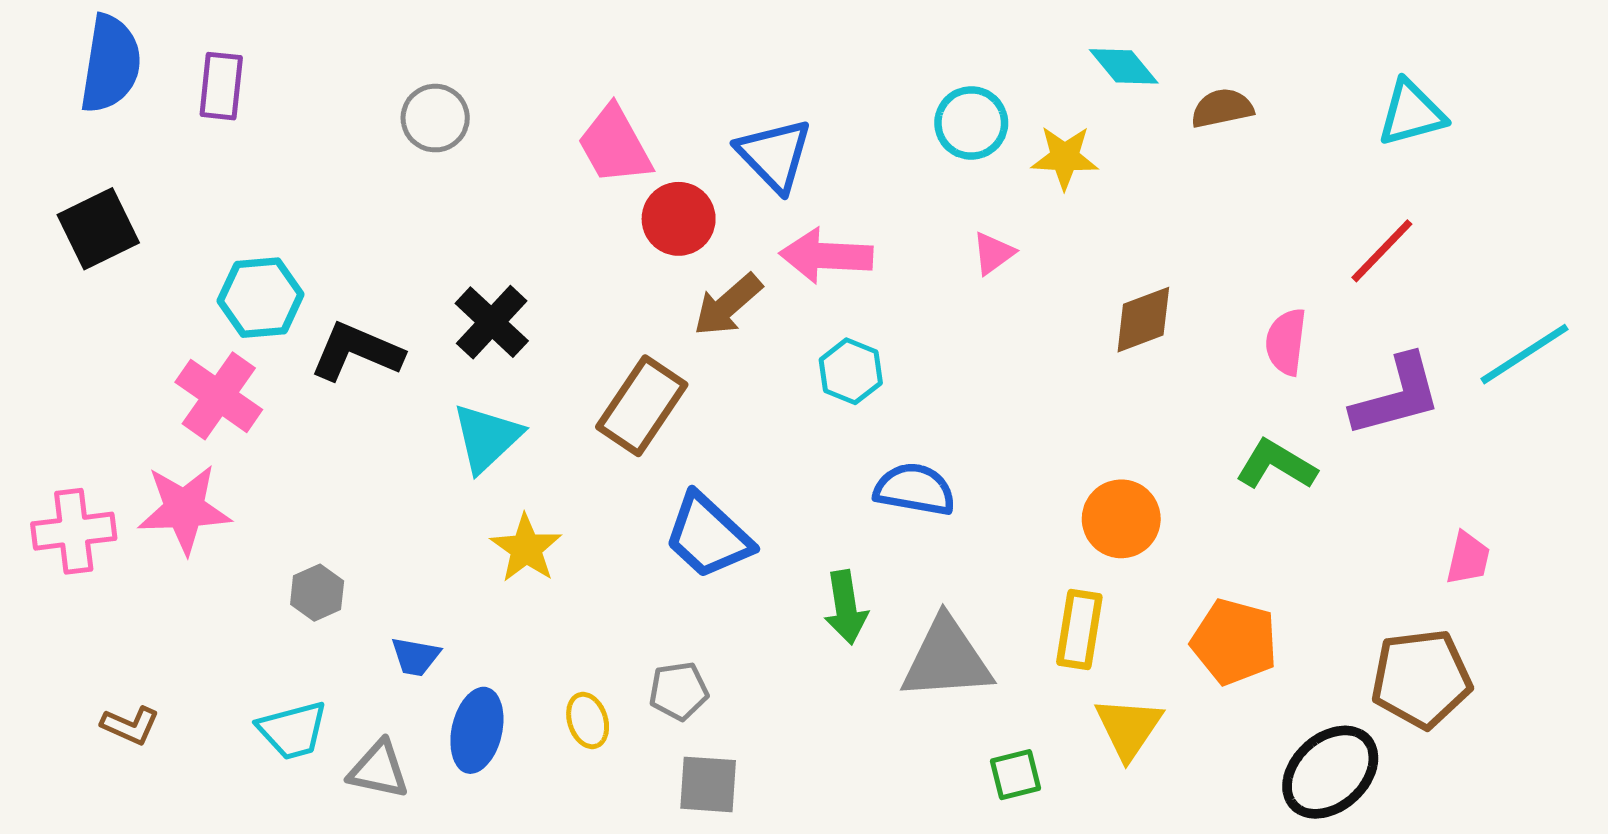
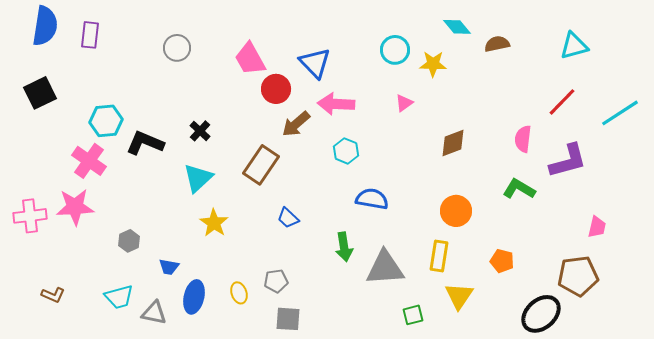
brown diamond: (1143, 320) -> (453, 143), moved
black cross: (492, 322) -> (200, 131), size x0.7
cyan line: (1524, 354) -> (620, 113), moved
blue trapezoid: (708, 536) -> (288, 218), size x0.6
orange pentagon: (1234, 642) -> (502, 261), size x0.7

